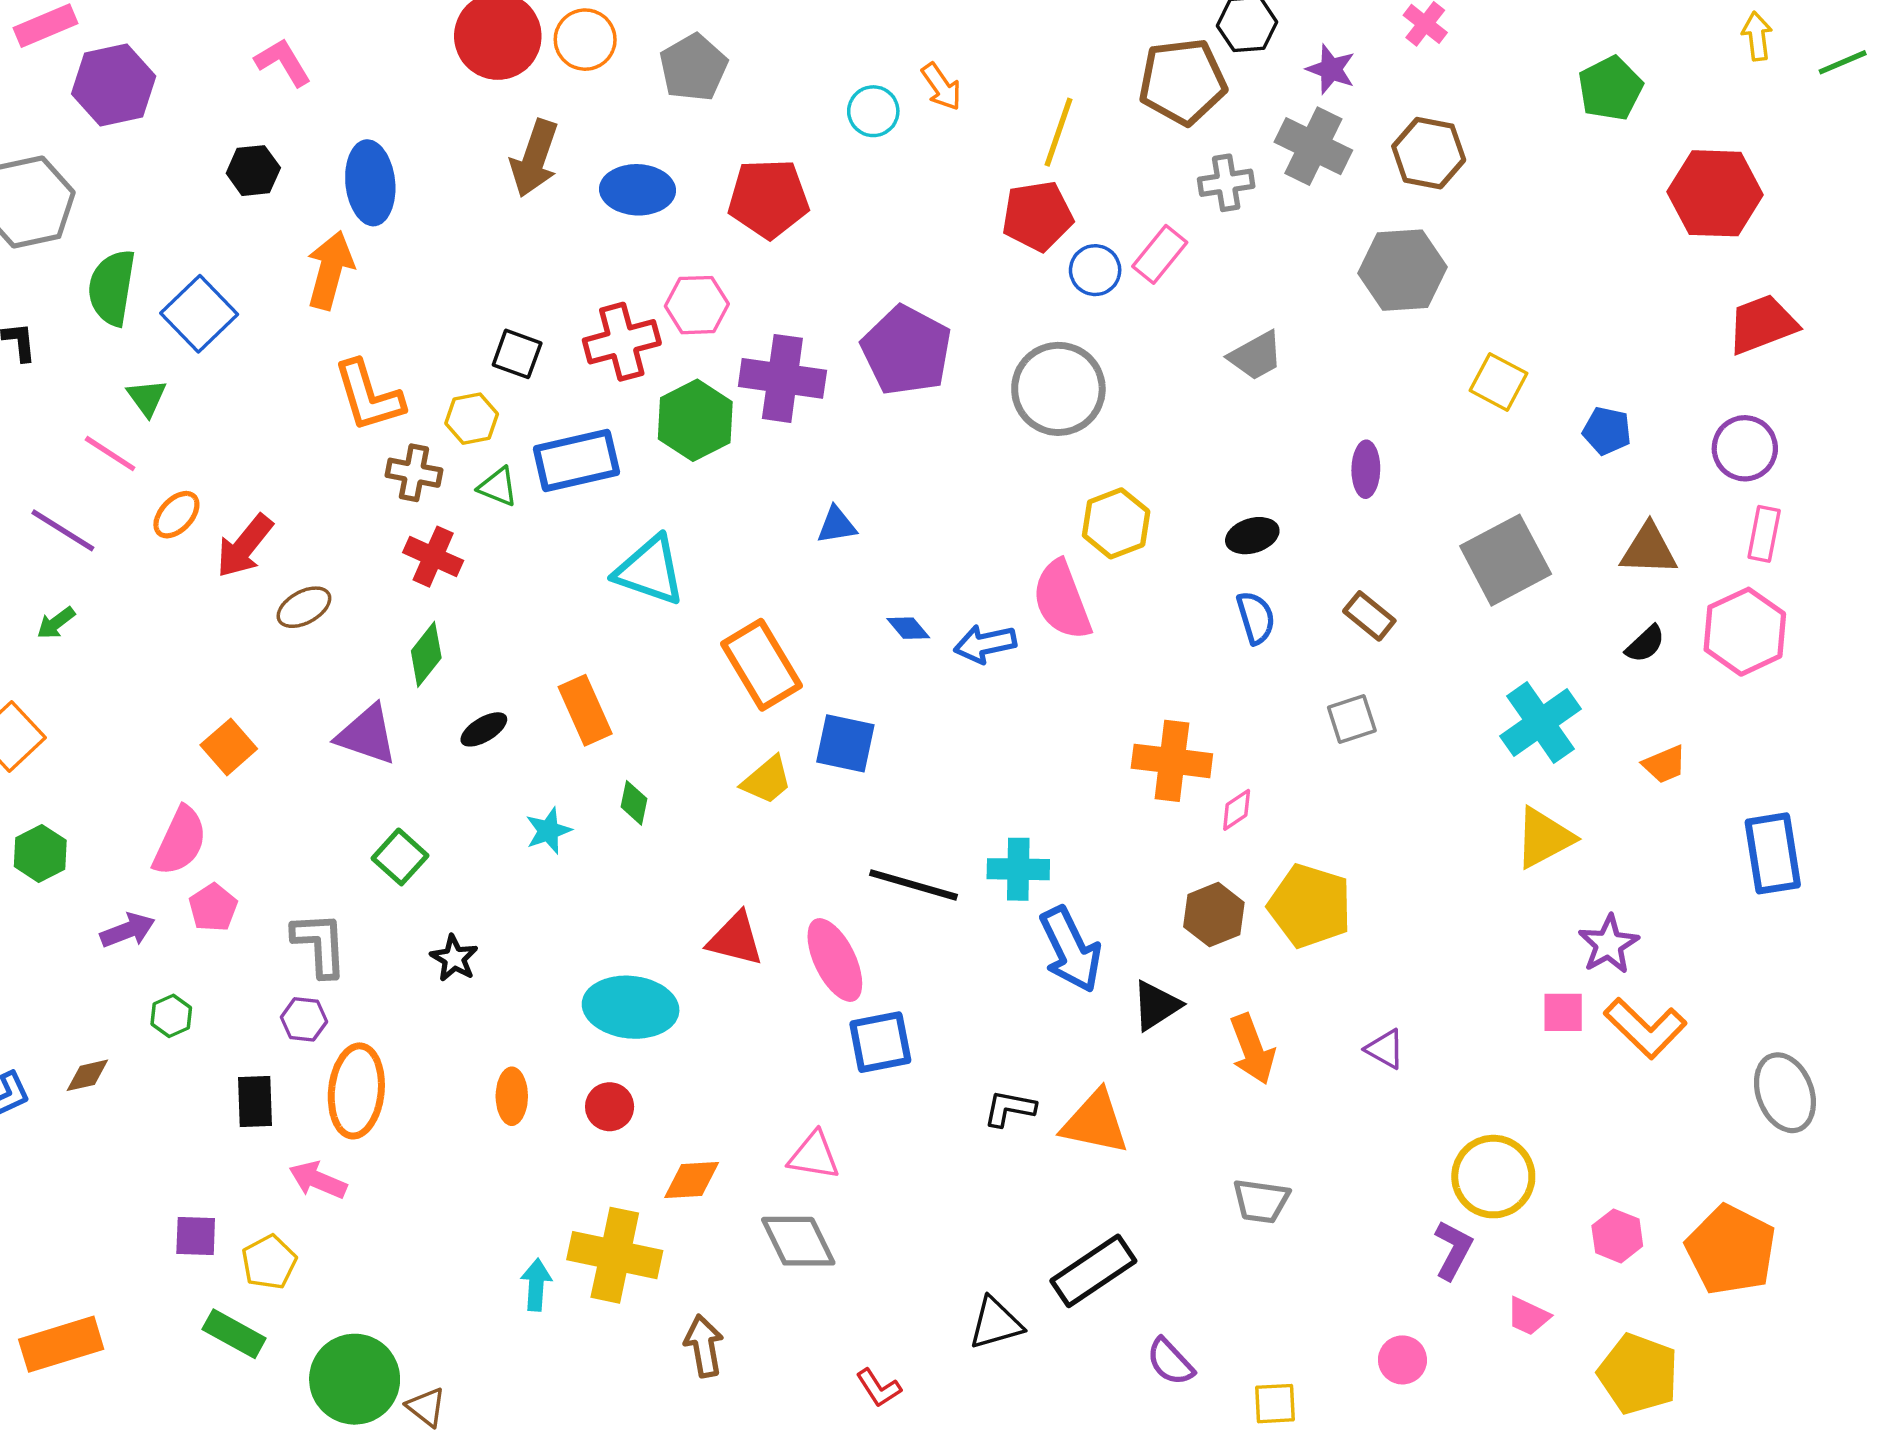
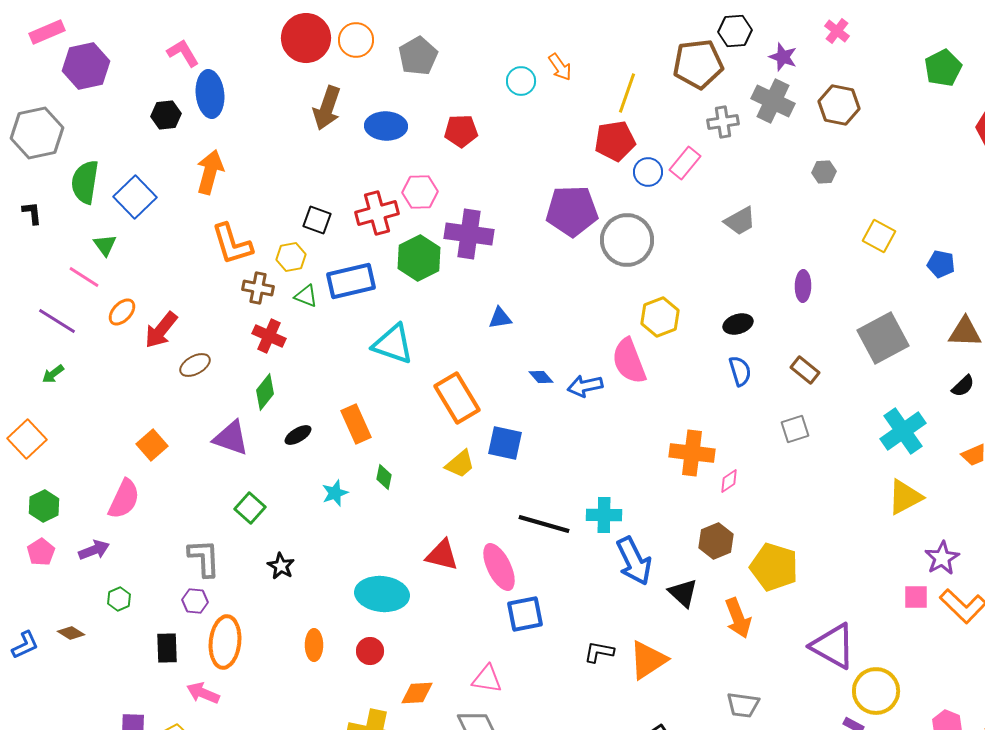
blue ellipse: (370, 183) -> (210, 94), moved
red pentagon: (769, 199) -> (461, 131), size x0.7
gray hexagon: (1402, 270) -> (824, 172), size x0.5
purple pentagon: (906, 350) -> (572, 211), moved, turned -30
yellow pentagon: (1310, 906) -> (774, 567), moved
pink pentagon: (213, 908) -> (41, 552), moved
black triangle: (1156, 1005) -> (683, 593), turned -44
purple triangle: (1385, 1049) -> (833, 646), moved, size x2.0
brown diamond: (87, 1075) -> (71, 633), turned 44
orange triangle: (1095, 1122) -> (648, 660), turned -45

